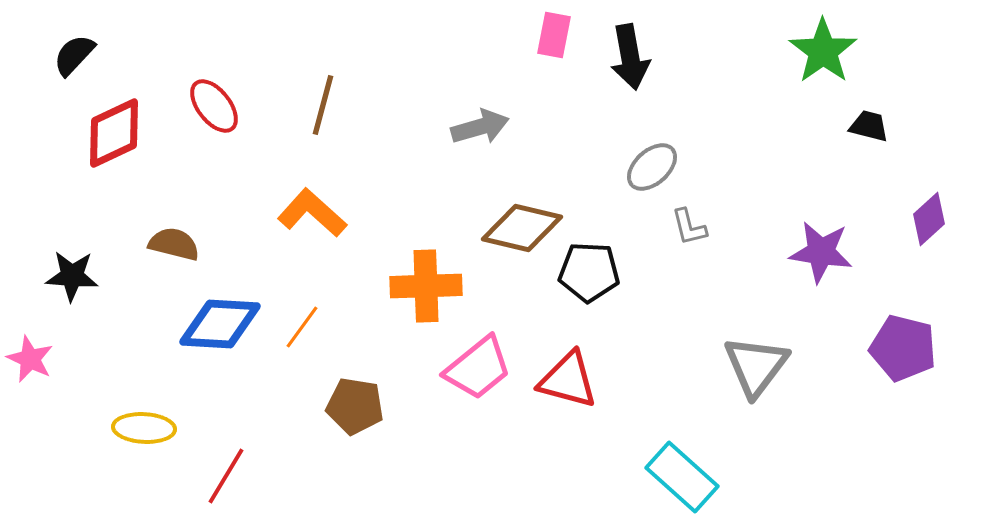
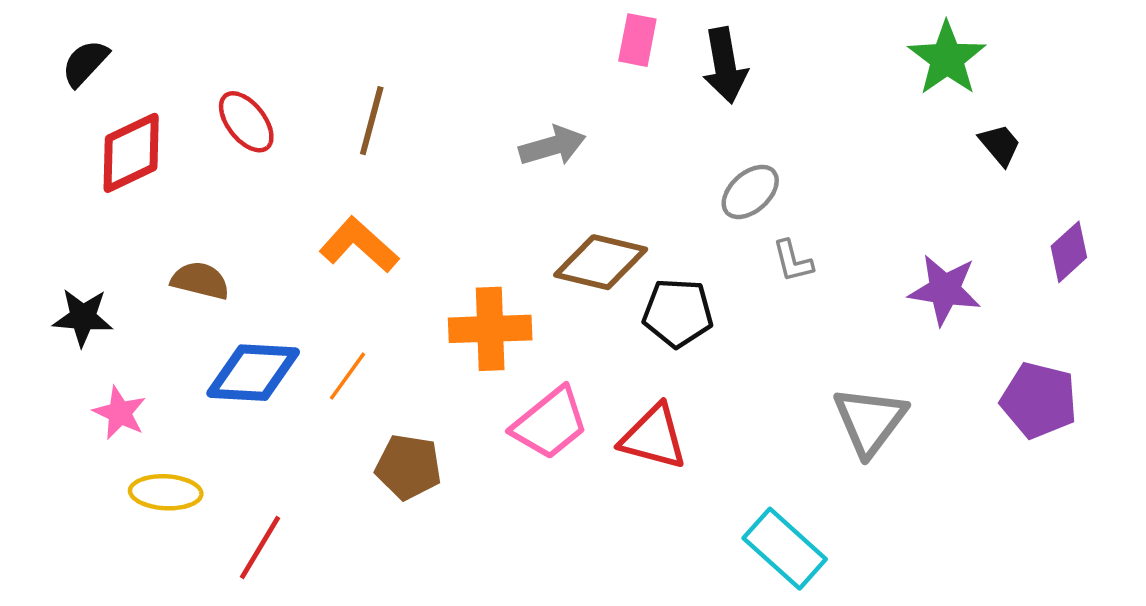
black trapezoid: (869, 126) -> (1000, 145), turned 36
pink star: (30, 359) -> (120, 413), moved

